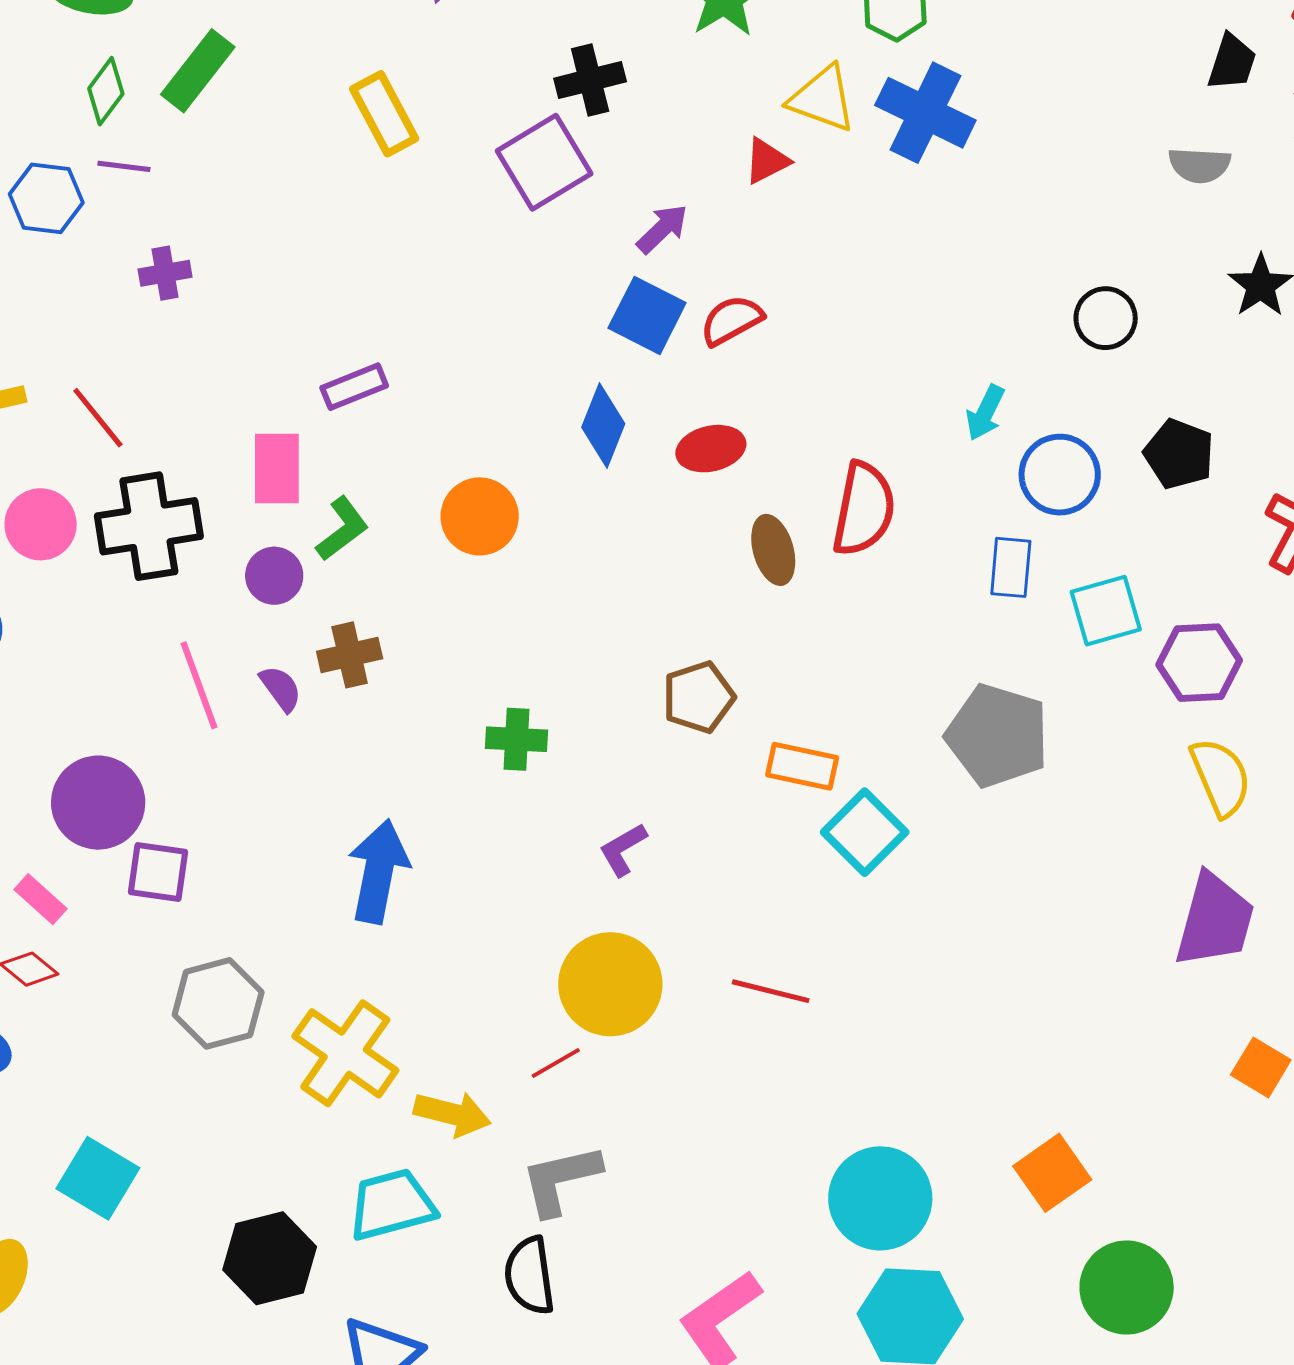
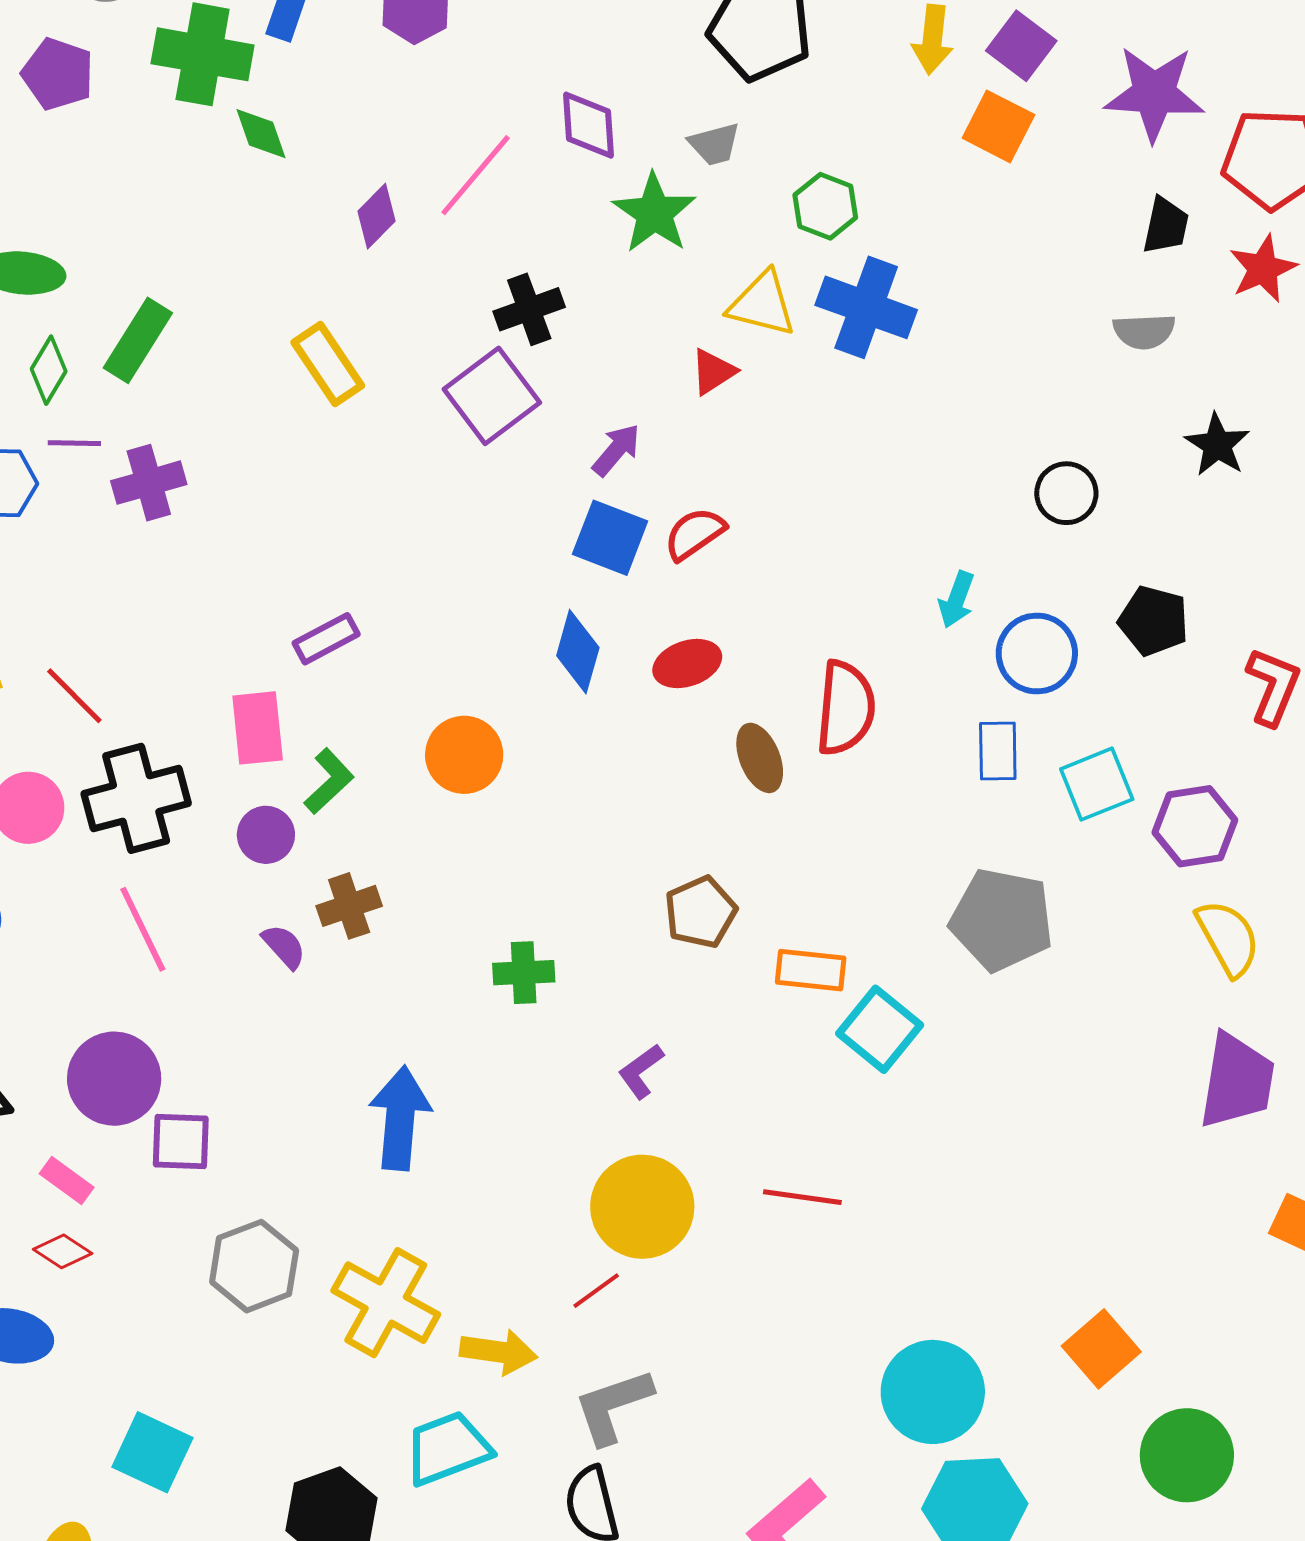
purple cross: (165, 273) -> (149, 483), moved, size x1.4
pink line: (199, 685) -> (143, 929), moved

